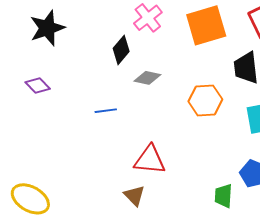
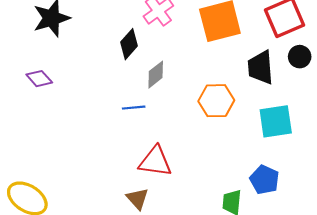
gray diamond: (147, 78) -> (156, 75), turned -52
blue line: (106, 111) -> (134, 108), moved

